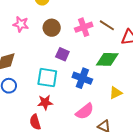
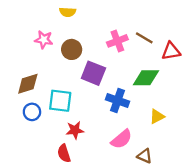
brown circle: (52, 28) -> (72, 49), moved
purple square: (62, 54) -> (93, 73), size x1.5
cyan square: (47, 78) -> (60, 101), moved

